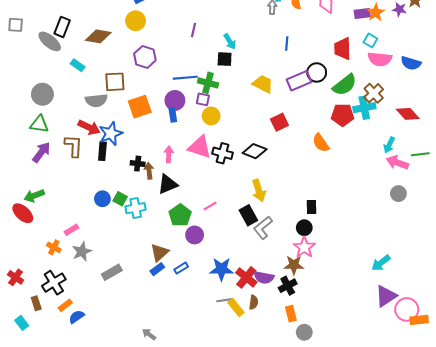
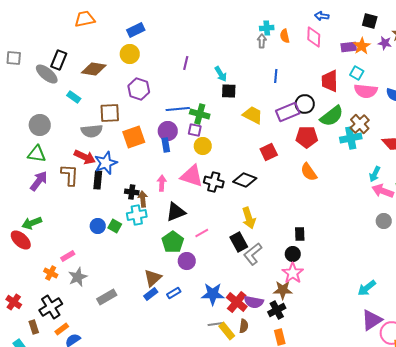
black square: (225, 59) -> (229, 91), moved
red pentagon: (343, 115) -> (307, 137), moved
black triangle: (168, 184) -> (176, 212), moved
cyan cross: (136, 208) -> (137, 215), moved

